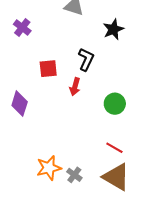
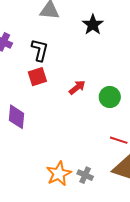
black L-shape: (86, 59) -> (40, 50), moved
red arrow: (75, 87) -> (77, 87), moved, turned -132

